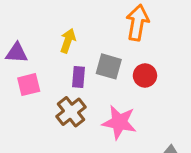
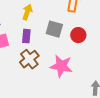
purple rectangle: (79, 77) -> (26, 36), moved

